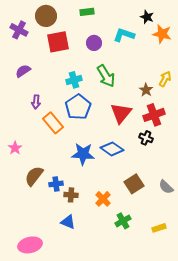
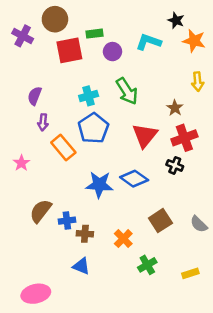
green rectangle: (87, 12) -> (95, 34), moved
purple semicircle: (23, 71) -> (35, 96), moved, turned -35
yellow arrow: (165, 79) -> (198, 82), moved, turned 147
pink star: (15, 148) -> (21, 163), moved

